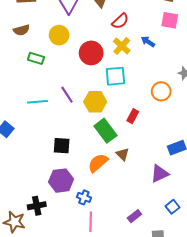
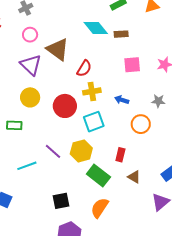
pink square: (170, 20) -> (132, 65), moved
blue arrow: (148, 42) -> (122, 100), moved
yellow cross: (122, 46) -> (92, 91), turned -36
brown triangle: (123, 154) -> (134, 177), moved

